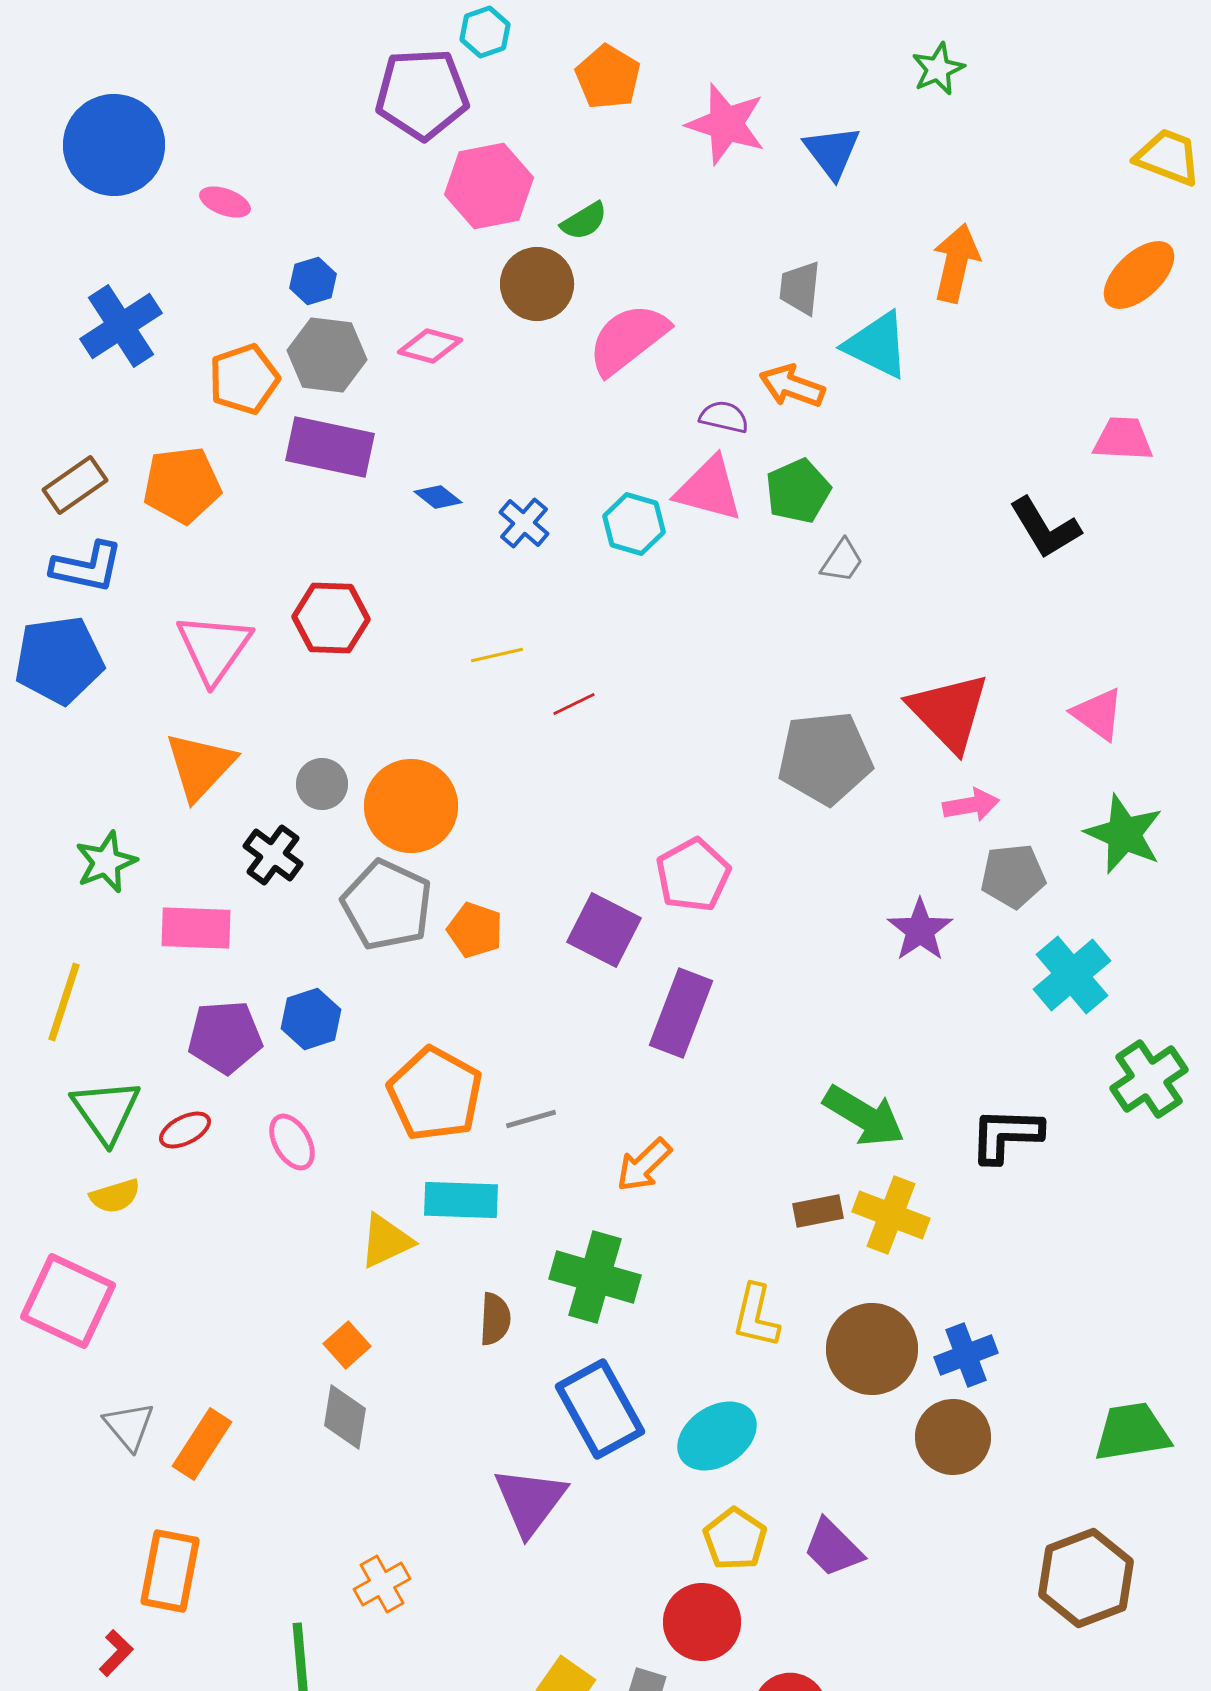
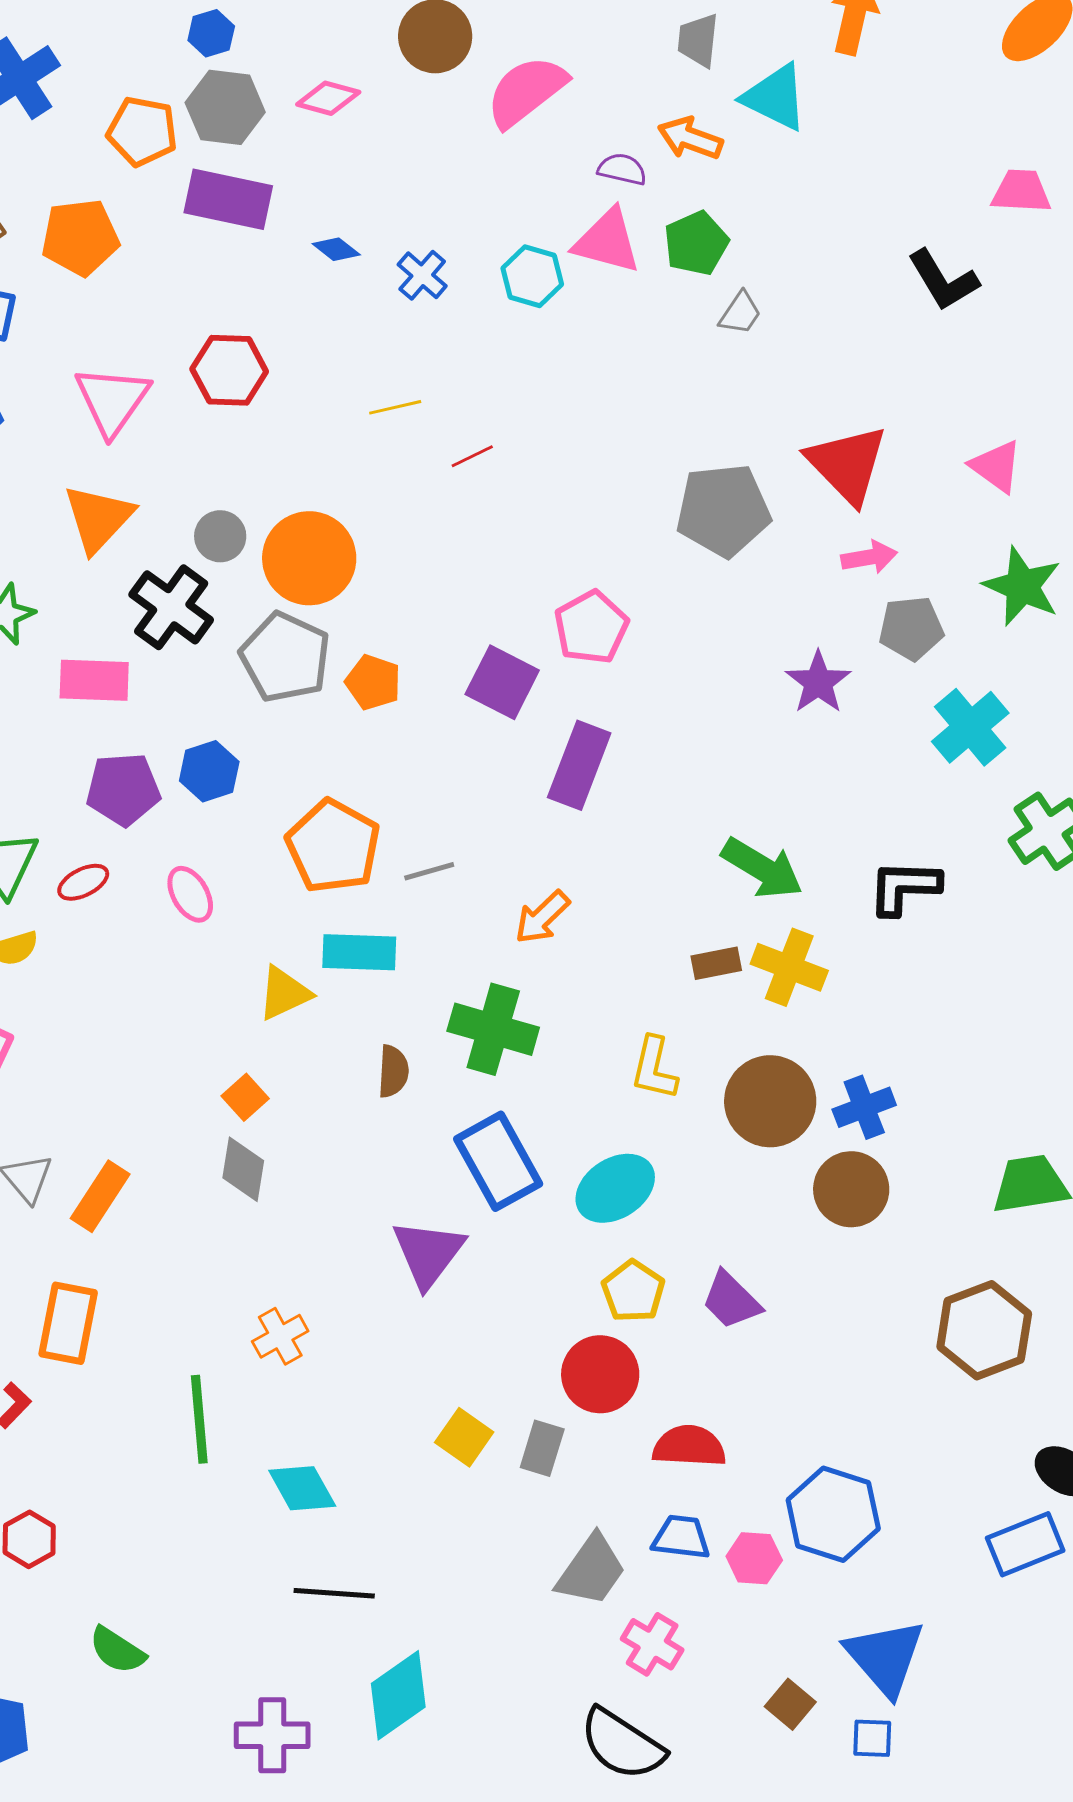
orange pentagon: (244, 379) -> (142, 131), turned 30
black cross: (273, 855) -> (171, 607), size x1.4

